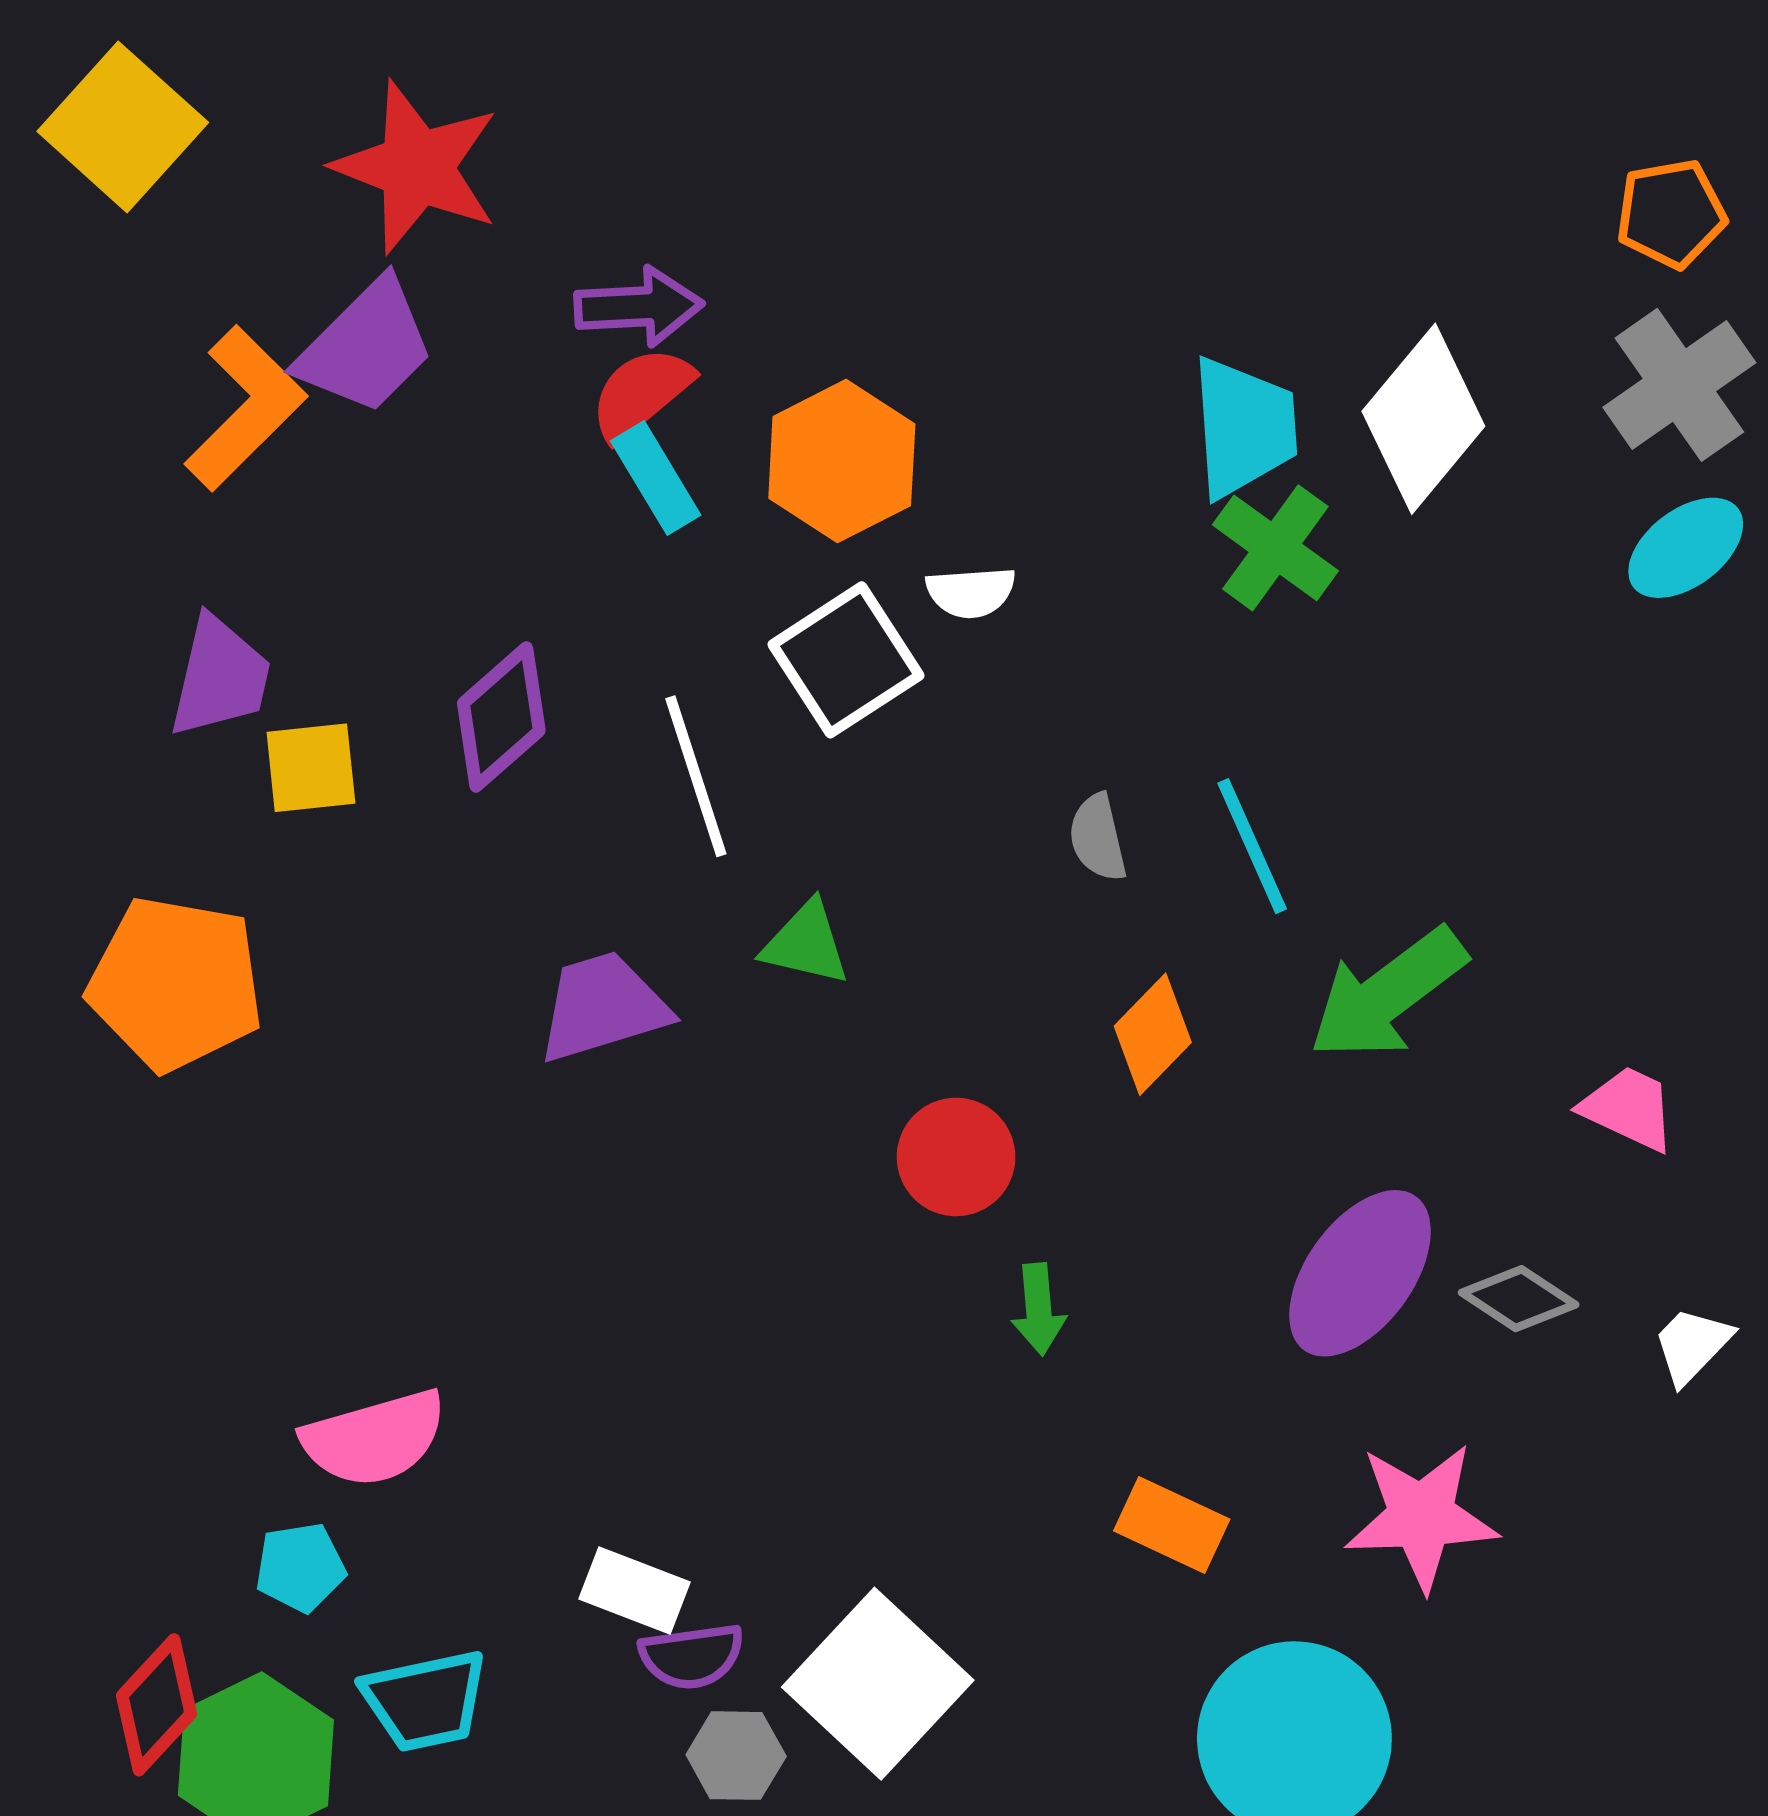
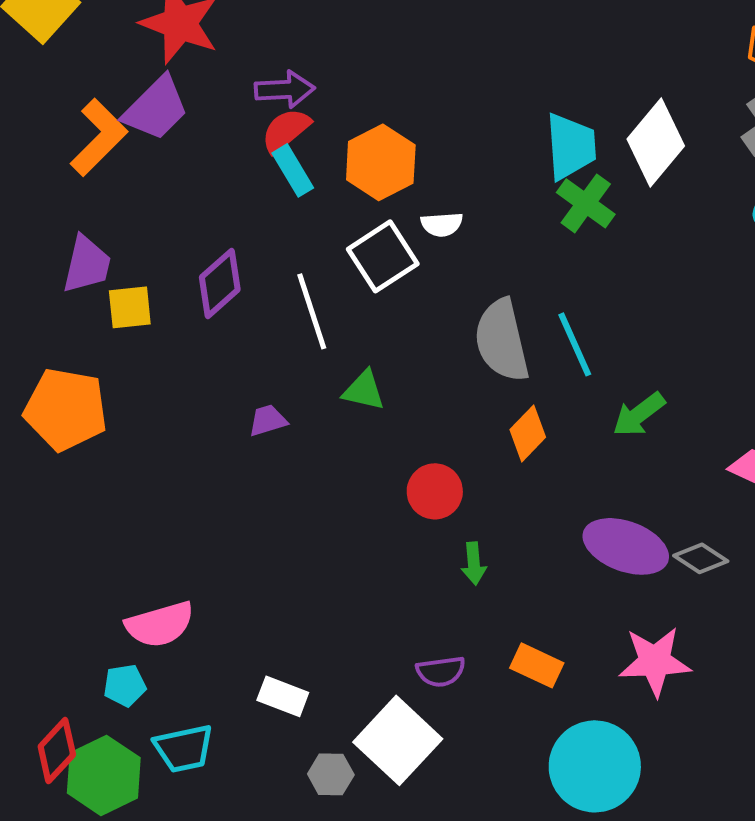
gray semicircle: (1098, 838) -> (502, 340), size x2.0
green arrow: (1387, 994) -> (639, 414), size x0.7
purple trapezoid: (603, 1007) -> (268, 420), size x0.6
purple ellipse: (1360, 1273) -> (626, 546), turned 74
purple semicircle: (692, 1656) -> (441, 671), moved

